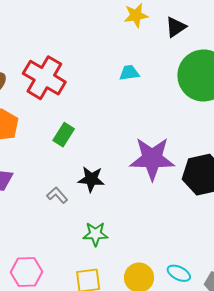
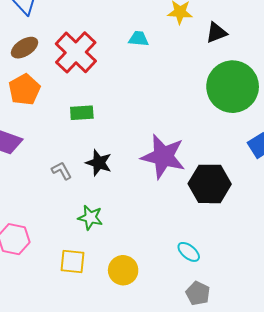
cyan trapezoid: (129, 73) -> (139, 39), moved
green rectangle: (64, 135) -> (82, 113), turned 40
cyan ellipse: (179, 273) -> (189, 252), moved

